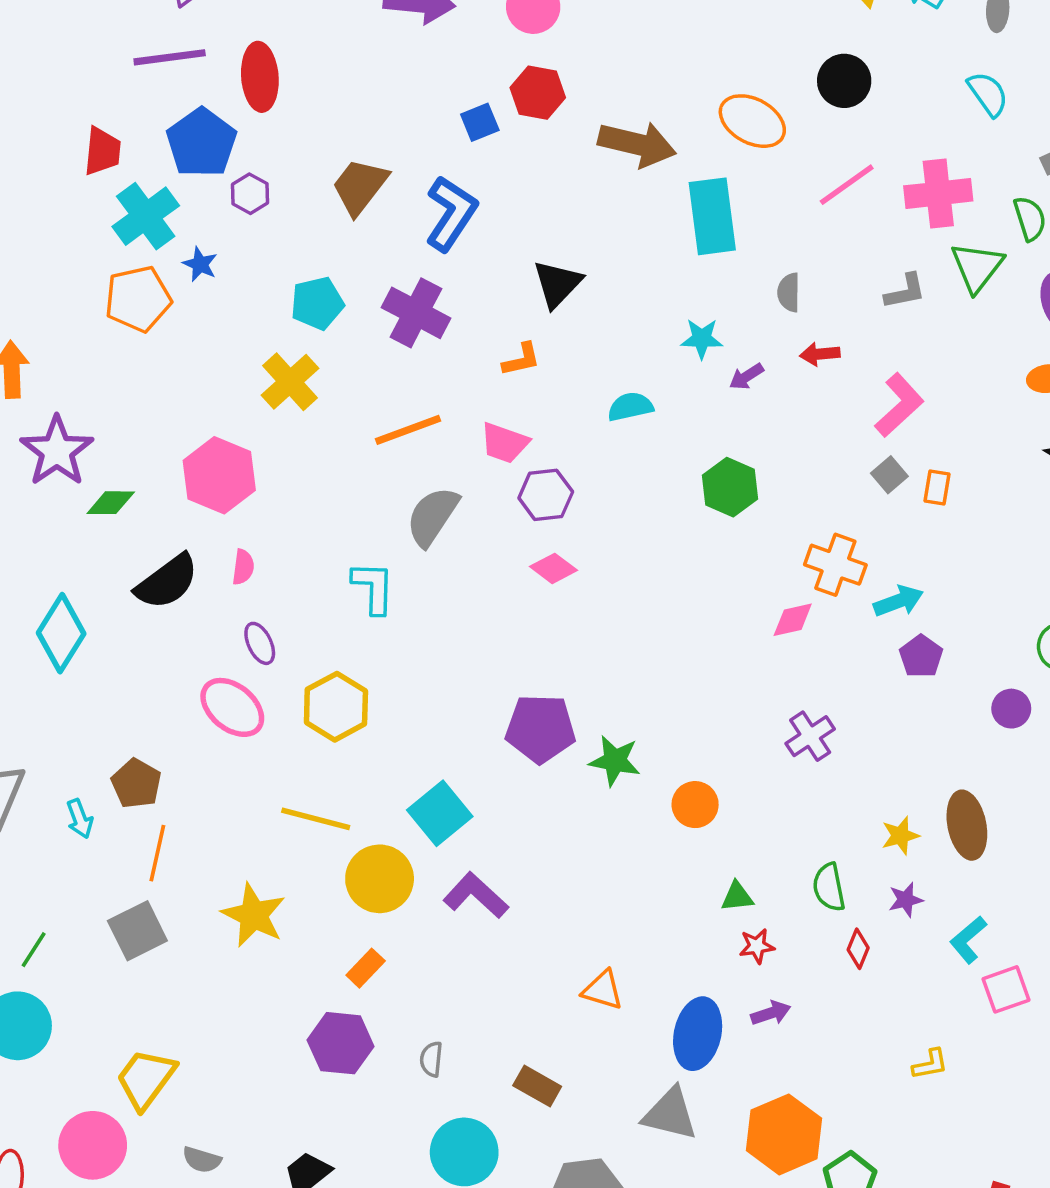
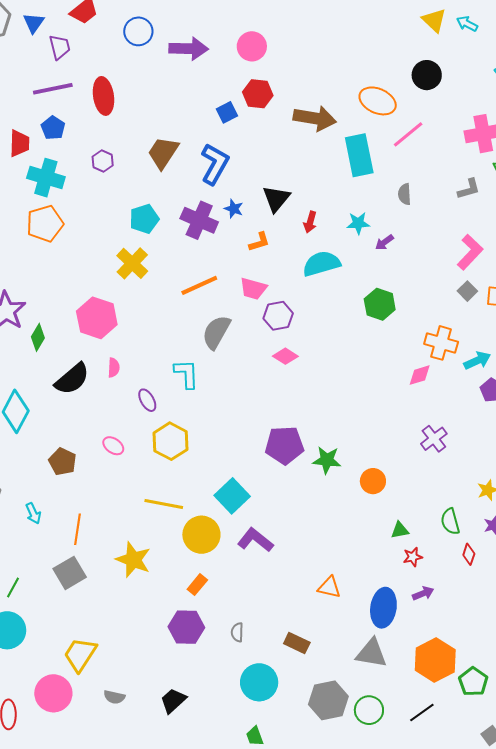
blue pentagon: (201, 143) -> (53, 128), moved, size x0.6
pink line: (847, 185) -> (408, 134), moved
cyan cross: (146, 216) -> (46, 178), turned -33
blue star: (200, 264) -> (234, 209), moved
red arrow: (820, 354) -> (310, 222), moved, turned -65
cyan semicircle: (630, 407) -> (321, 264), size x1.5
green diamond: (111, 503) -> (38, 337), turned -56
purple ellipse: (260, 643) -> (147, 400), moved
pink ellipse: (232, 707) -> (113, 446), size x0.6
brown pentagon: (136, 783) -> (63, 462), moved

